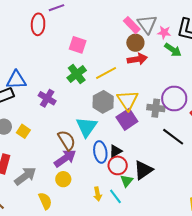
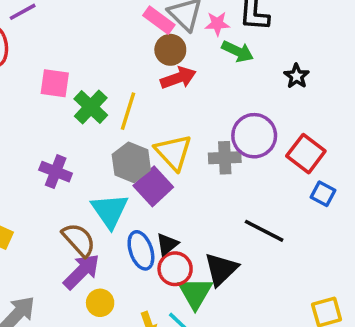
pink square: (78, 45) -> (55, 83), moved
yellow line: (106, 73) -> (128, 111), turned -35
green cross: (77, 74) -> (91, 107), moved
purple cross: (47, 98) -> (56, 172), moved
purple square: (127, 119) -> (153, 186), moved
black line: (173, 137) -> (264, 231), moved
yellow circle: (63, 179) -> (100, 303), moved
green triangle: (127, 181) -> (195, 293), size x1.5

